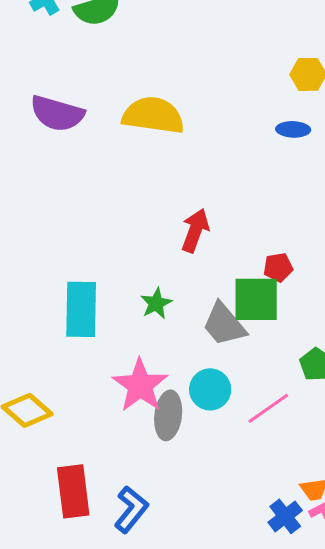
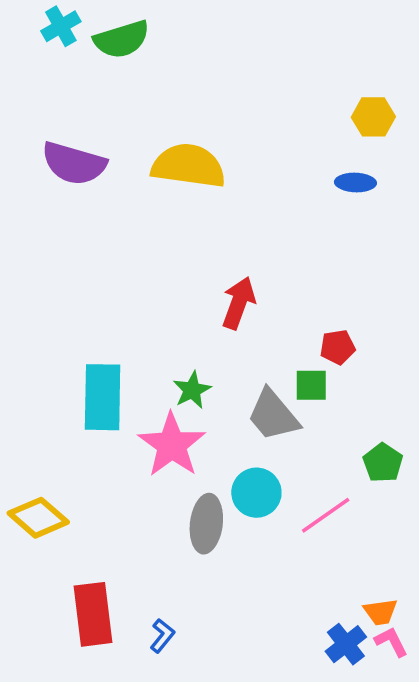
green square: (256, 299) -> (311, 385), size x0.6
pink star: (140, 385) -> (172, 445), moved
blue L-shape: (131, 509) -> (162, 636), size x0.6

